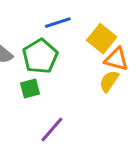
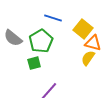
blue line: (58, 23) -> (53, 18), turned 36

